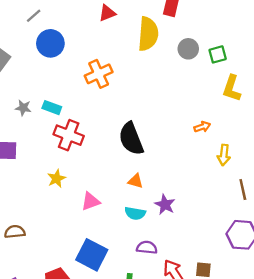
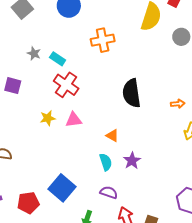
black semicircle: (131, 139) -> (132, 93), moved
pink triangle: (91, 201) -> (74, 120), moved
cyan semicircle: (135, 213) -> (106, 162), turned -132

